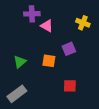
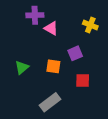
red square: (70, 86) -> (83, 81), moved
gray rectangle: (17, 94) -> (50, 102), moved

